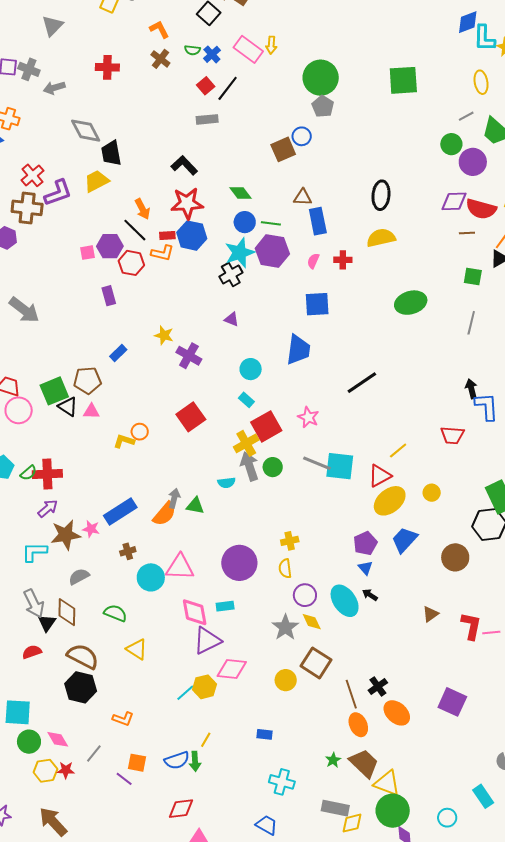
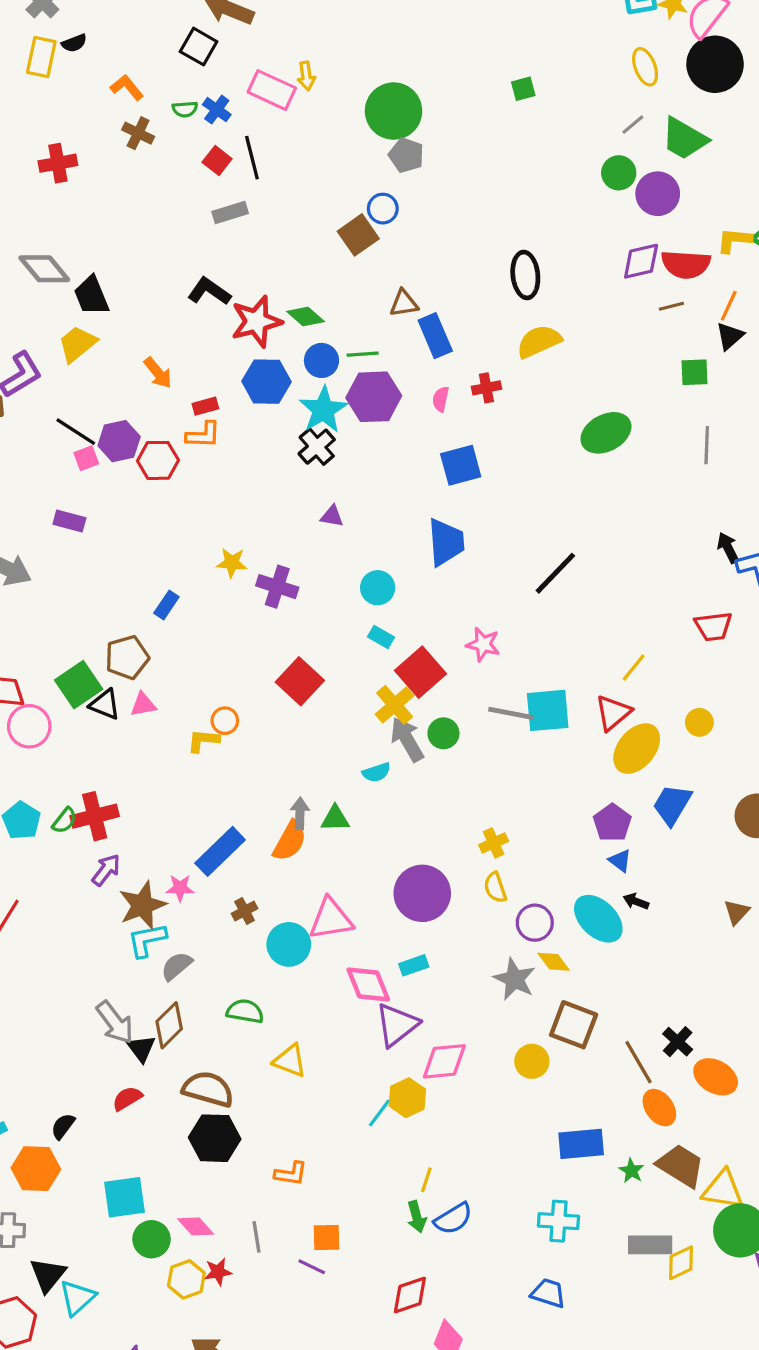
green square: (403, 80) -> (523, 89), size x0.5
black line: (228, 88) -> (252, 158), turned -40
red star: (187, 203) -> (256, 321), moved
black line: (135, 230) -> (76, 432), moved
blue hexagon: (192, 236) -> (267, 382), moved
purple rectangle: (109, 296) -> (69, 521), moved, turned -48
cyan L-shape: (34, 552) -> (147, 940), moved
brown diamond: (67, 612) -> (169, 1025), turned 56
blue rectangle: (264, 734) -> (581, 1144), moved, size x1.8
gray line: (94, 753) -> (257, 1237), turned -36
blue semicircle: (177, 760) -> (453, 1219), moved

